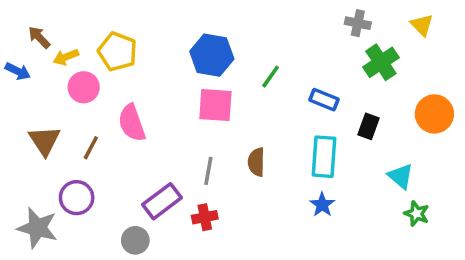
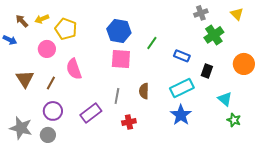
gray cross: (358, 23) -> (201, 13), turned -32
yellow arrow: (66, 57) -> (42, 19), moved
cyan rectangle: (324, 157) -> (182, 88), turned 60
purple circle: (77, 198) -> (53, 111), moved
blue star: (322, 205) -> (181, 115), size x1.5
red cross: (205, 217) -> (129, 122), moved
gray circle: (135, 240) -> (48, 135), moved

